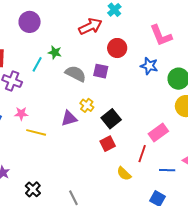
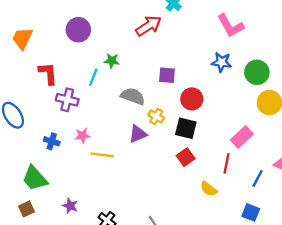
red circle: (117, 48) -> (192, 99), moved
gray semicircle: (76, 74) -> (133, 96), moved
black square: (111, 119) -> (186, 128), turned -30
blue line: (167, 170) -> (258, 178), turned -56

